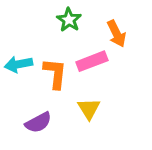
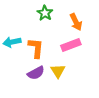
pink rectangle: (92, 61) -> (71, 45), moved
purple semicircle: (38, 123) -> (36, 73), moved

